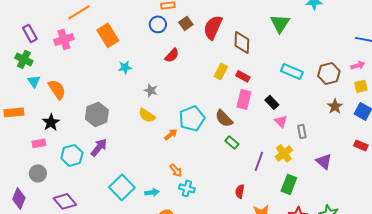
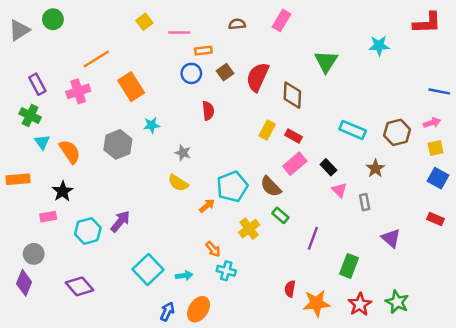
green triangle: (280, 23) -> (326, 61), moved
red semicircle: (172, 55) -> (208, 111), turned -49
pink rectangle: (244, 99) -> (295, 164), turned 36
brown star: (335, 106) -> (375, 168), moved
gray hexagon: (97, 114) -> (118, 144), moved
yellow cross: (284, 153) -> (249, 229), moved
gray circle: (38, 173) -> (34, 254), moved
red semicircle: (240, 191) -> (290, 289), moved

